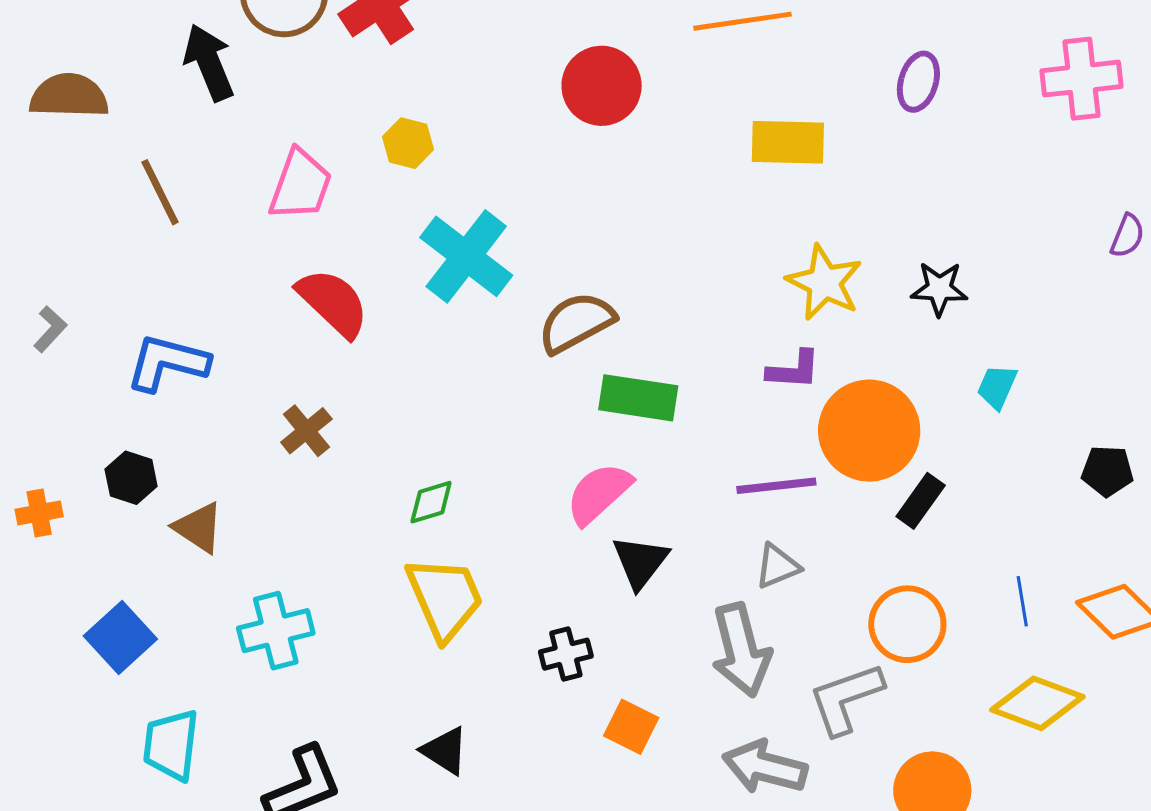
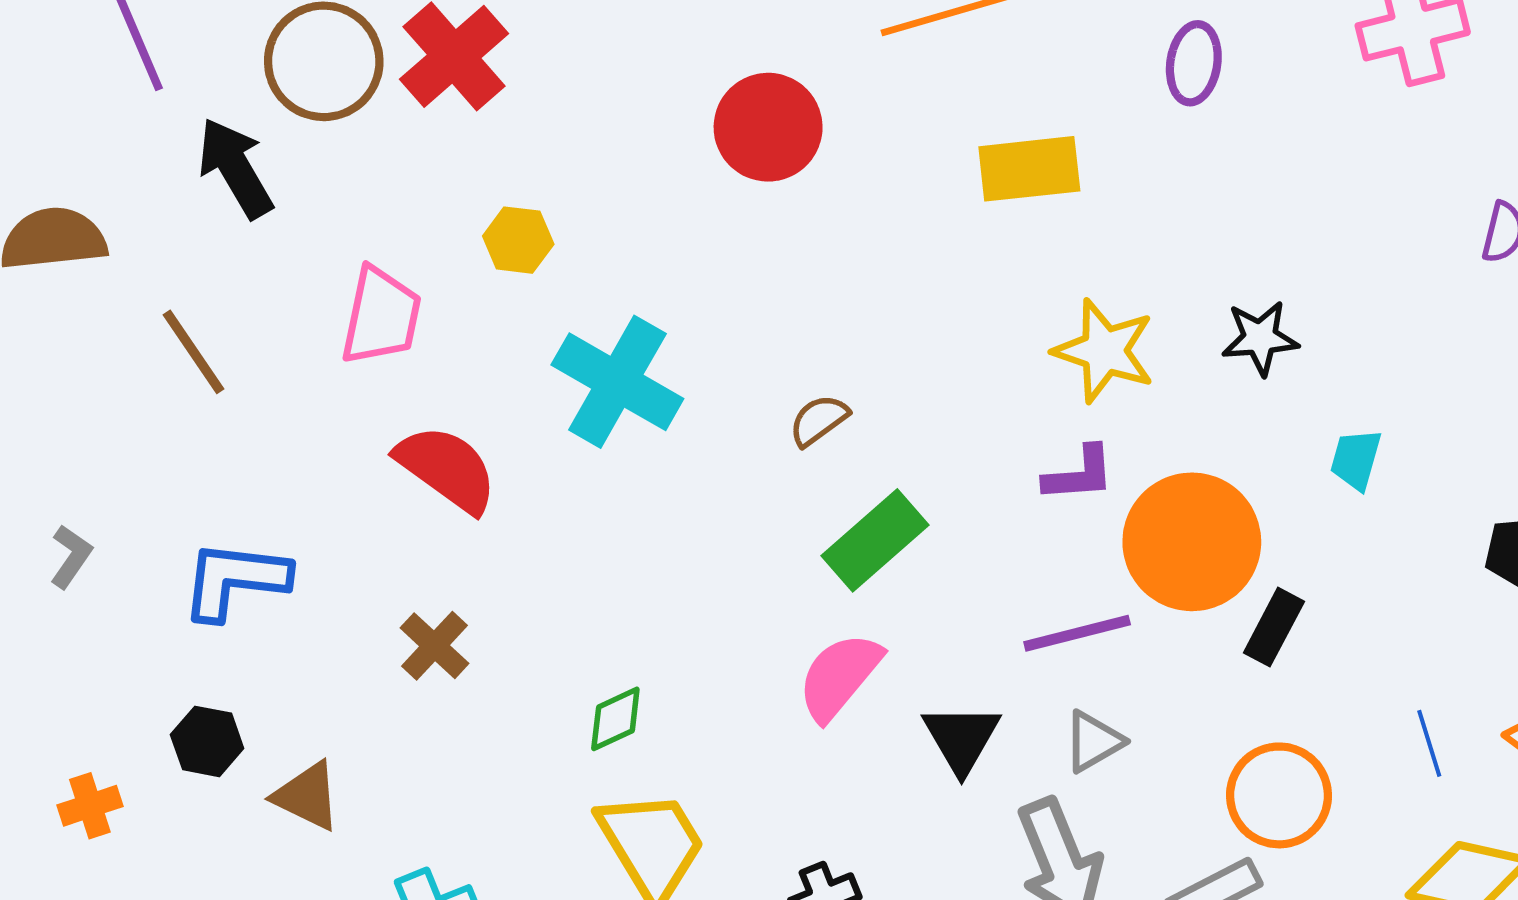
brown semicircle: (576, 322) -> (819, 420), moved, size x0.6
green rectangle: (638, 398) -> (875, 540), turned -42
black triangle: (640, 562) -> (961, 738), moved

